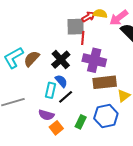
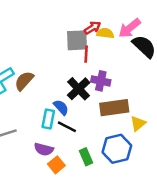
yellow semicircle: (100, 14) -> (105, 33), moved
black cross: (61, 60) -> (79, 89), moved
purple cross: (94, 60) -> (101, 81), size x0.7
black line: (66, 97) -> (67, 127), turned 70
green rectangle: (81, 122) -> (86, 157), turned -48

